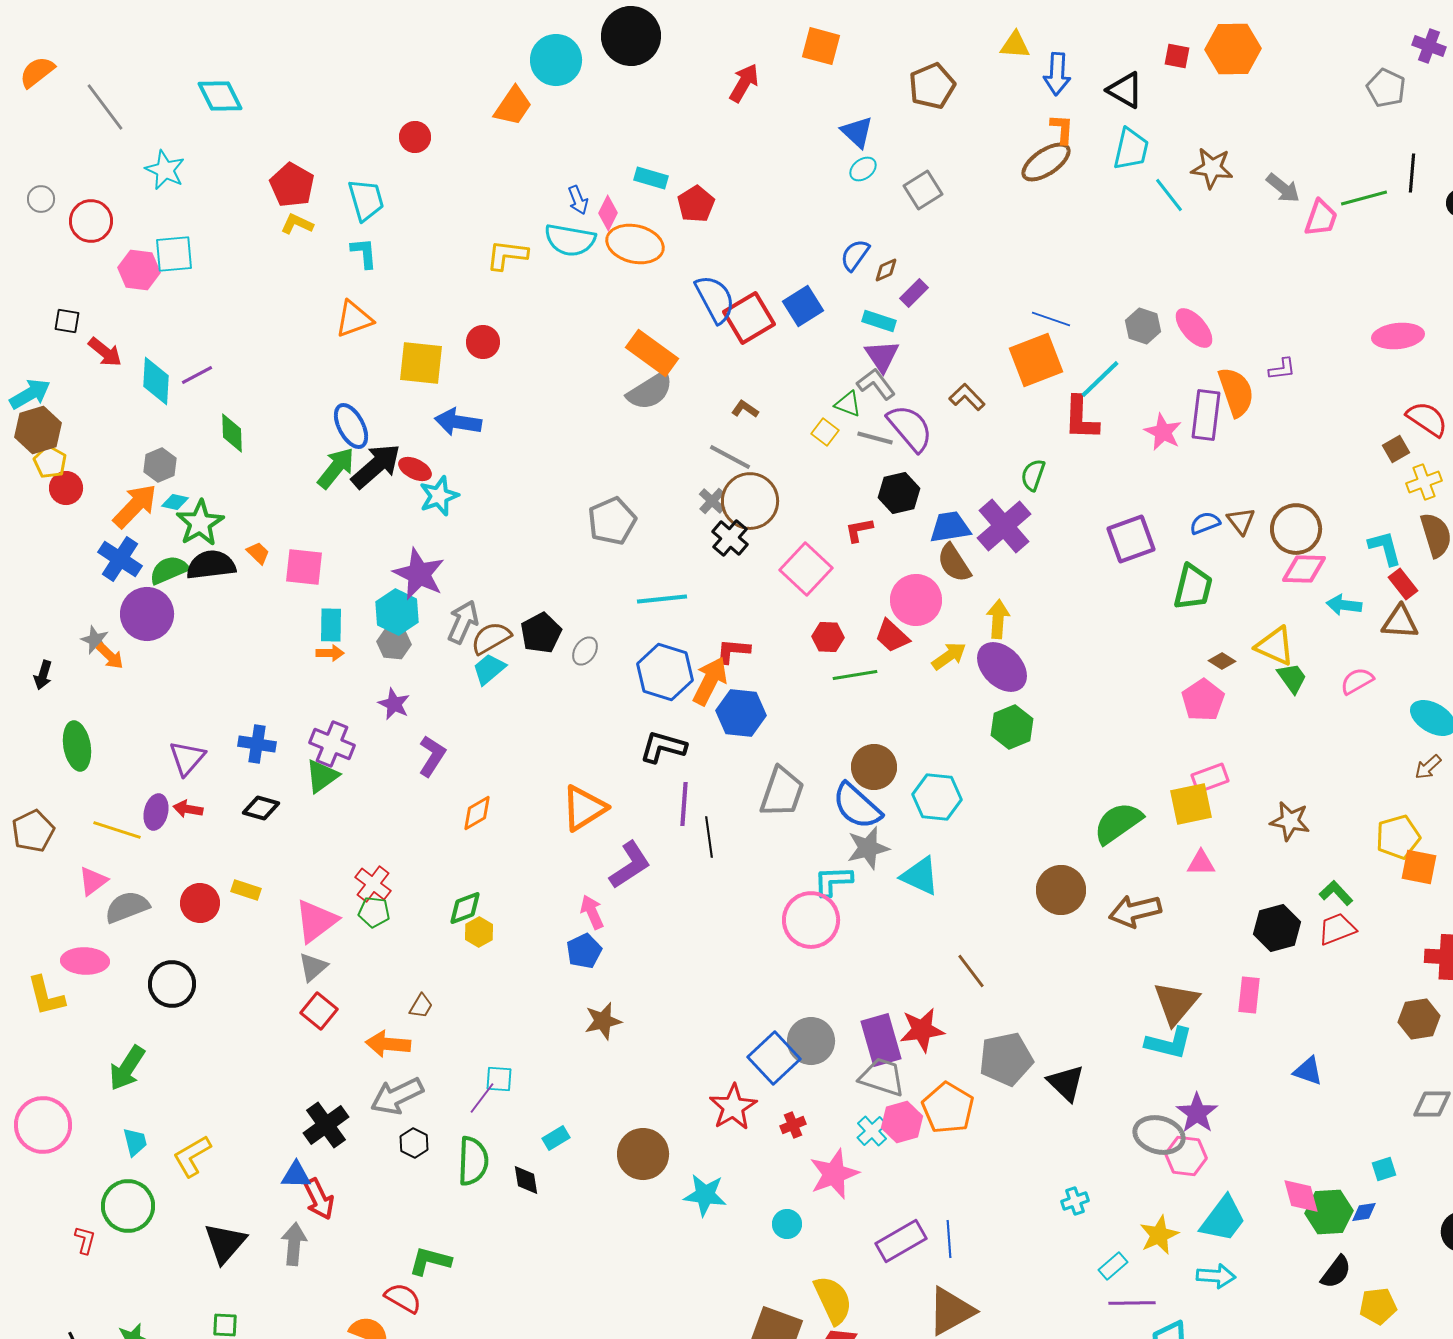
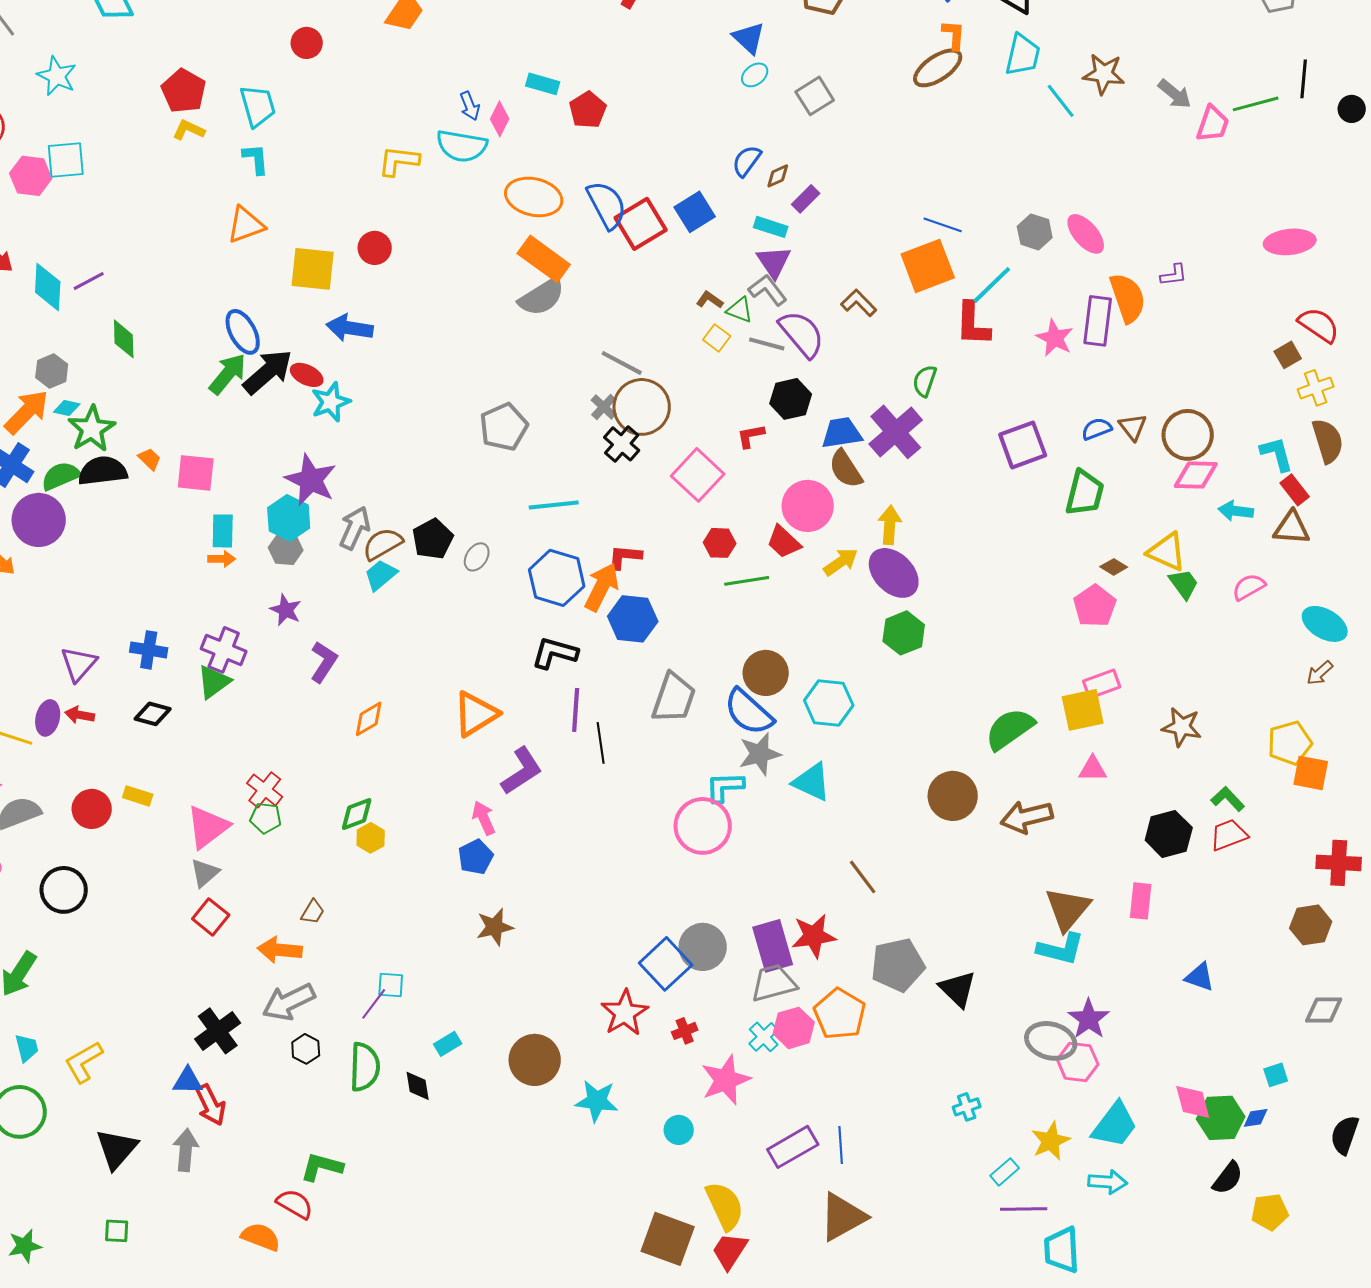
orange ellipse: (635, 244) -> (534, 197), moved
brown L-shape: (745, 409) -> (710, 300), moved
gray trapezoid: (882, 1077) -> (774, 983), turned -33

